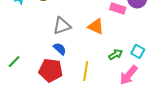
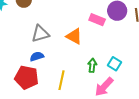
blue semicircle: (60, 49) -> (37, 56), turned -64
green arrow: (116, 54) -> (92, 65), turned -56

